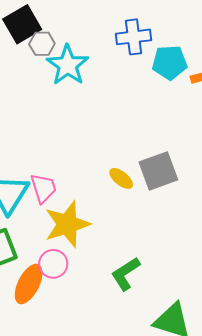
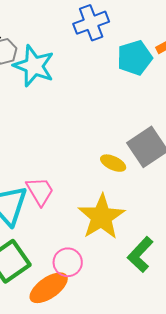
cyan pentagon: (170, 63) -> (135, 58), moved
yellow star: (67, 224) -> (101, 217), moved
orange ellipse: (29, 284) -> (49, 288), turned 42

